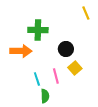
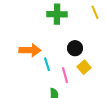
green cross: (38, 30) -> (57, 14), moved
cyan line: (37, 79) -> (47, 64), moved

